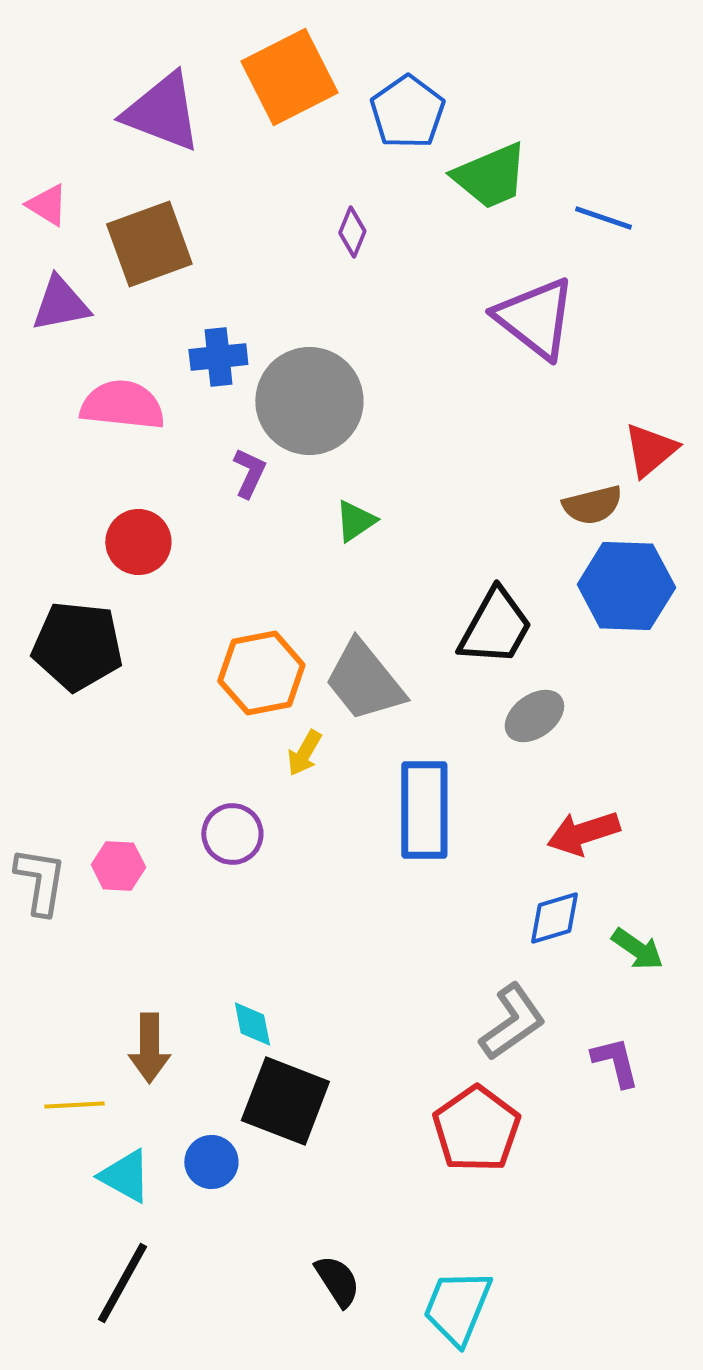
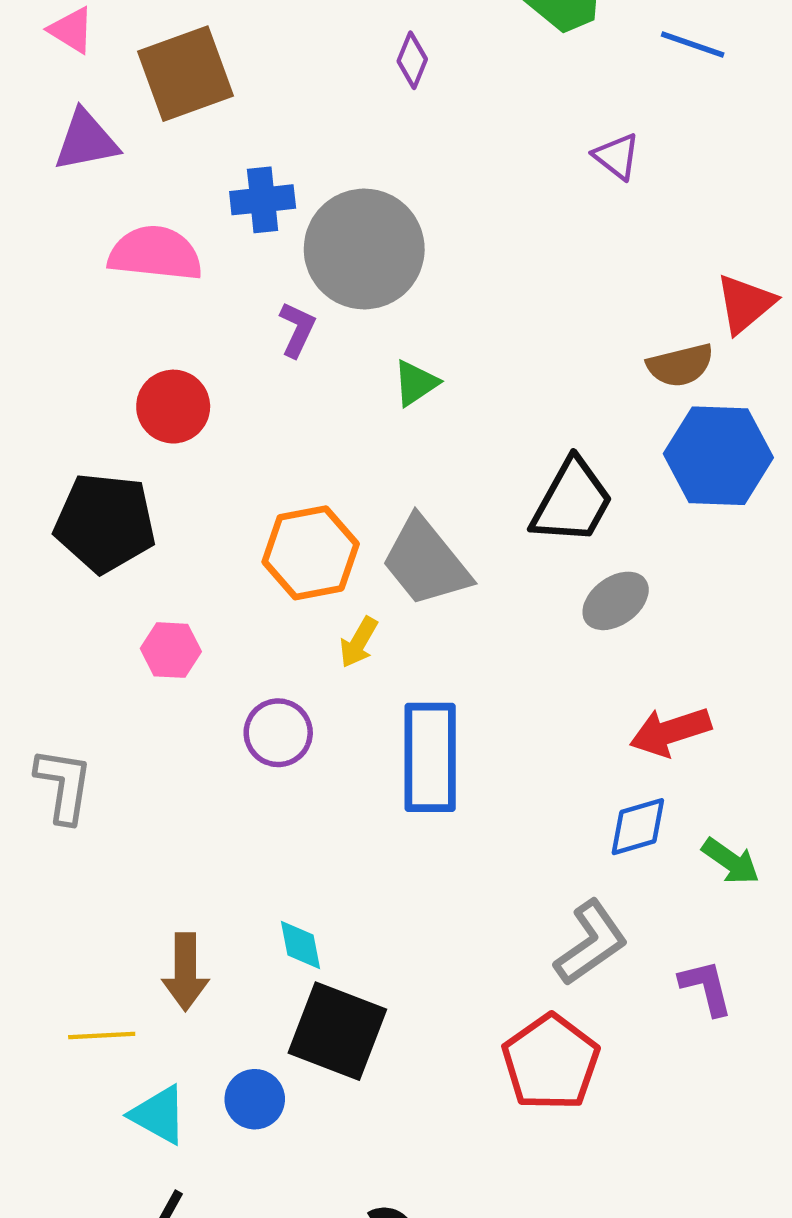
purple triangle: (535, 318) -> (617, 156), size x0.5
blue rectangle: (424, 810) -> (430, 757), moved
pink hexagon: (118, 866) -> (171, 650), moved

